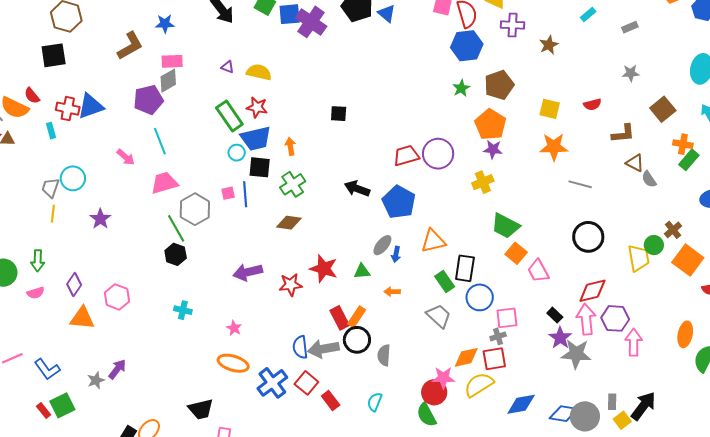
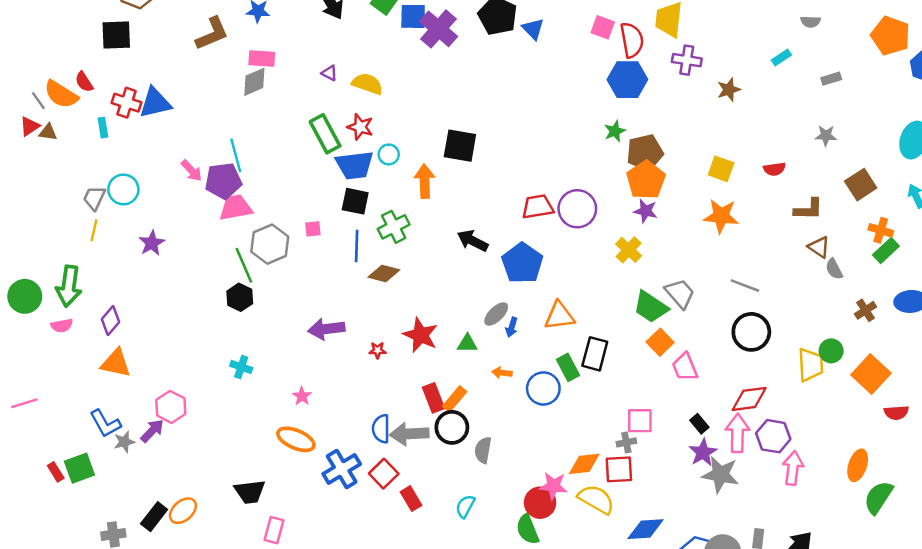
brown pentagon: (499, 85) -> (645, 152), moved
purple pentagon: (148, 100) -> (223, 181), moved
black square: (339, 114) -> (460, 146), size x1.6
orange arrow: (290, 146) -> (425, 181), moved, size x1.5
cyan circle: (237, 153) -> (389, 154), moved
yellow cross: (483, 182) -> (629, 250), turned -30
gray line: (580, 184) -> (745, 286), moved
blue line: (245, 194) -> (357, 246), moved
brown cross: (673, 230) -> (865, 310), moved
green arrow: (38, 261) -> (69, 286), size x1.5
red star: (291, 285) -> (377, 350), size x0.6
pink hexagon: (117, 297) -> (171, 407), moved
blue circle: (480, 297) -> (543, 388), moved
gray trapezoid: (439, 316) -> (680, 293), moved
blue L-shape: (47, 369) -> (105, 423), moved
yellow semicircle: (479, 385) -> (596, 499), turned 56

